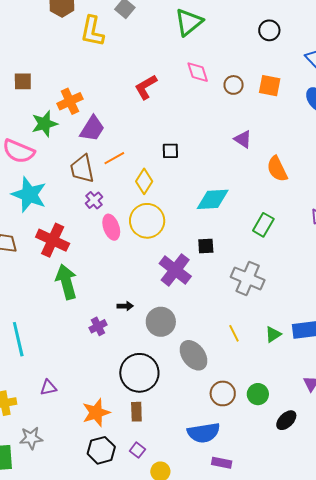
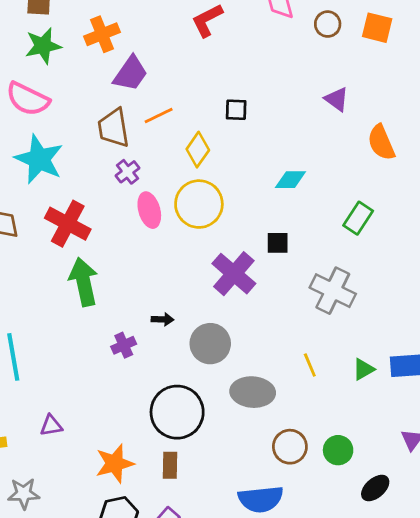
green star: (45, 124) -> (43, 46), moved
cyan diamond: (213, 199) -> (290, 180), size x0.7
gray ellipse: (194, 355) -> (253, 392), turned -52

